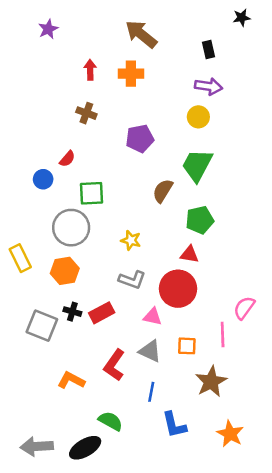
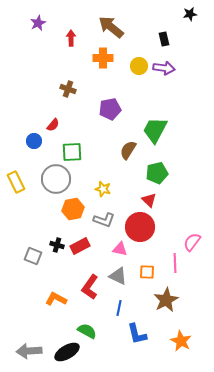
red arrow: (90, 70) -> (71, 38), moved
yellow circle: (198, 117) -> (139, 66), moved
red triangle: (189, 254) -> (149, 200), turned 35
yellow rectangle: (20, 258) -> (16, 182), moved
orange hexagon: (65, 271) -> (73, 209), moved
gray square: (42, 326) -> (33, 256), size x0.7

